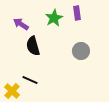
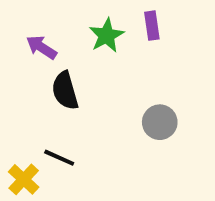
gray circle: (81, 51) -> (160, 122), moved

